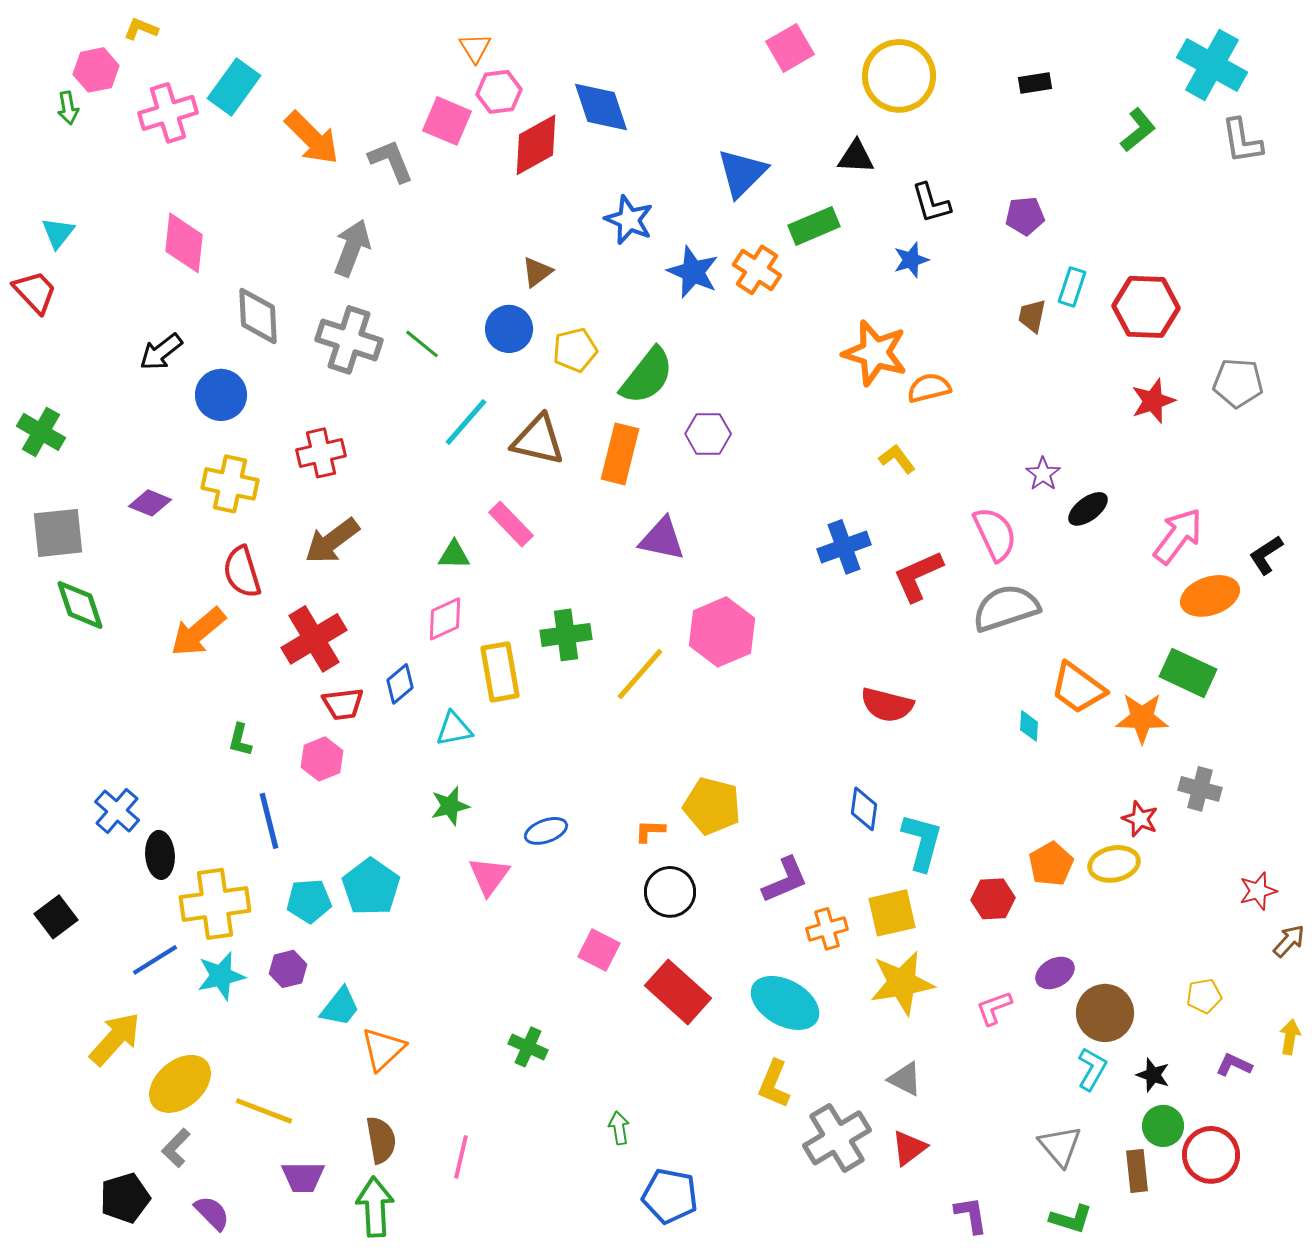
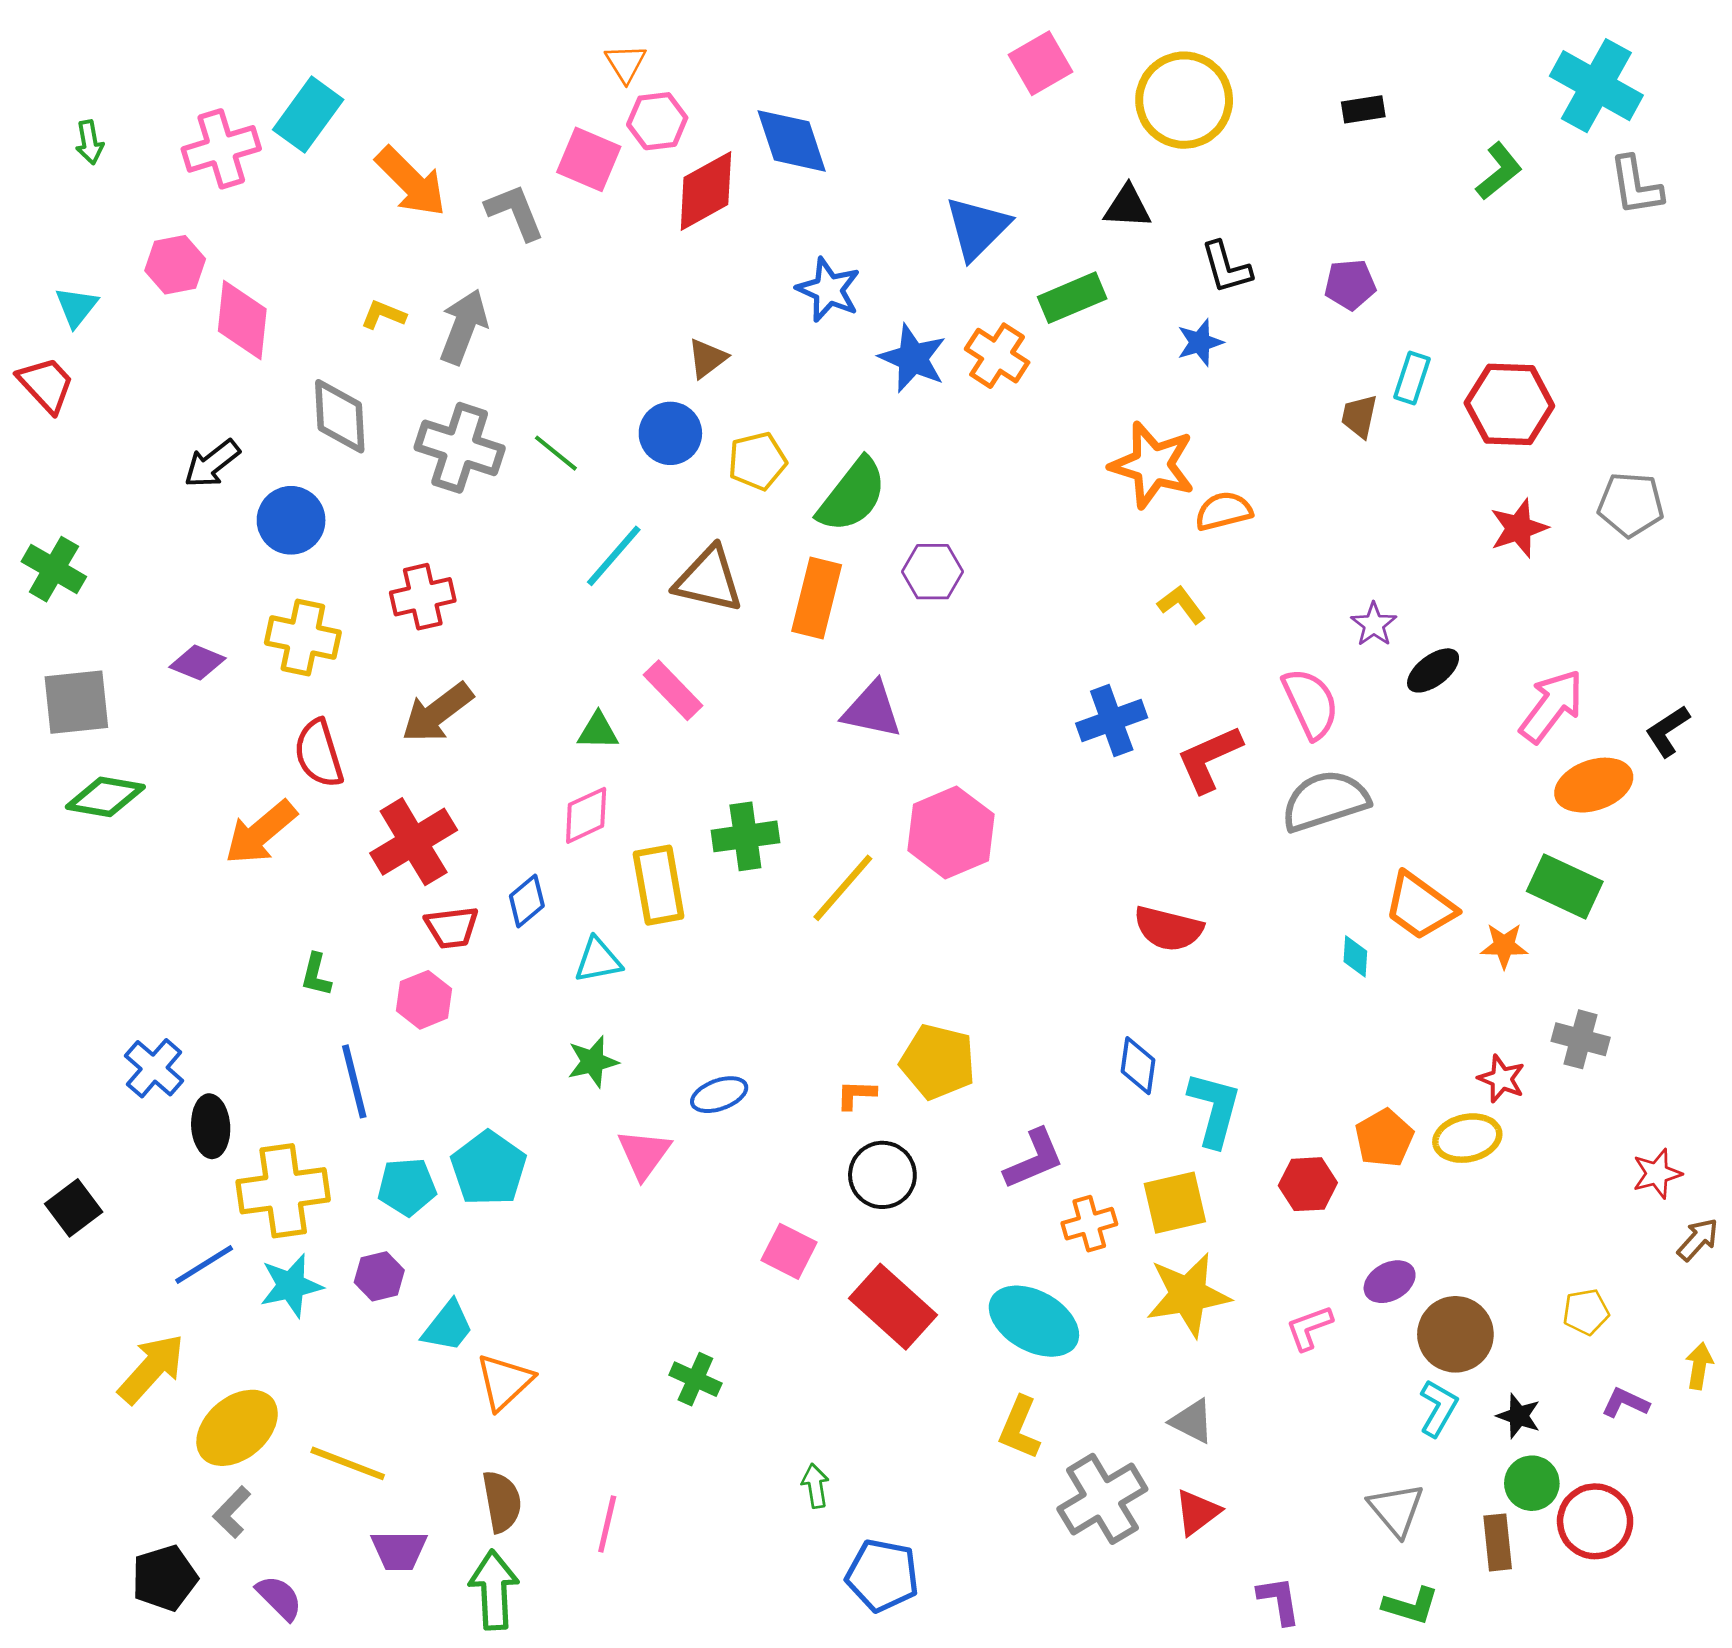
yellow L-shape: (141, 29) -> (383, 315), moved
pink hexagon: (96, 70) -> (175, 265), moved
green diamond: (80, 605) -> (105, 797), turned -62
orange star: (1142, 718) -> (1504, 946), size x0.7

